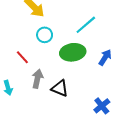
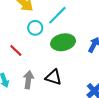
cyan line: (86, 25) -> (57, 15), moved
gray arrow: (37, 79) -> (28, 80), moved

